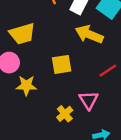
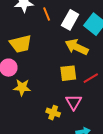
yellow square: (62, 64) -> (68, 73), moved
yellow cross: (65, 114) -> (53, 113), turned -32

